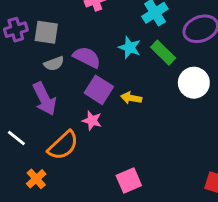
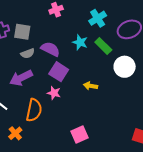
yellow arrow: (131, 98) -> (91, 86), moved
purple arrow: (44, 99) -> (21, 78), turned 90
orange semicircle: (63, 145) -> (34, 110), turned -35

